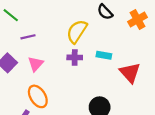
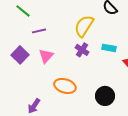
purple cross: (75, 57) -> (82, 50), turned 32
orange ellipse: (38, 96) -> (65, 86), moved, turned -40

